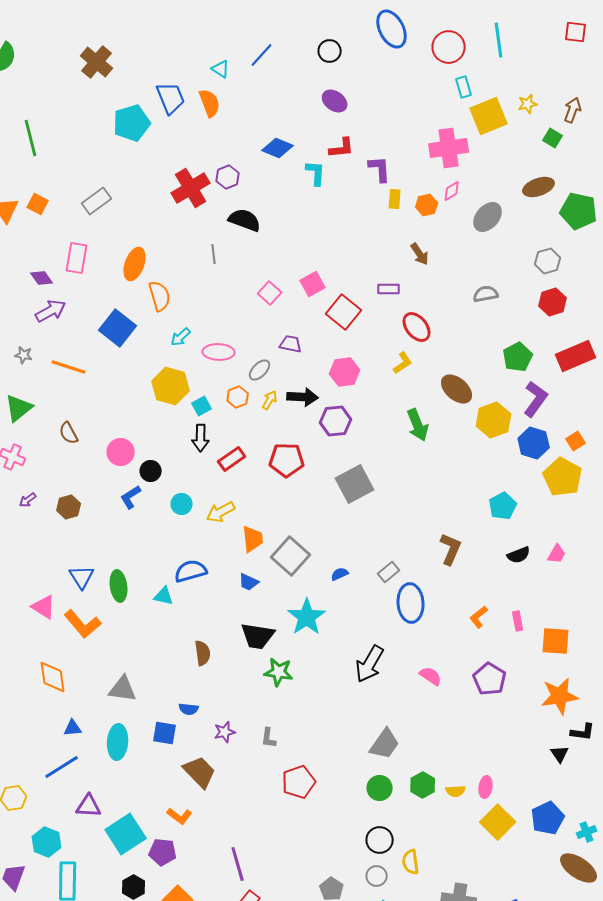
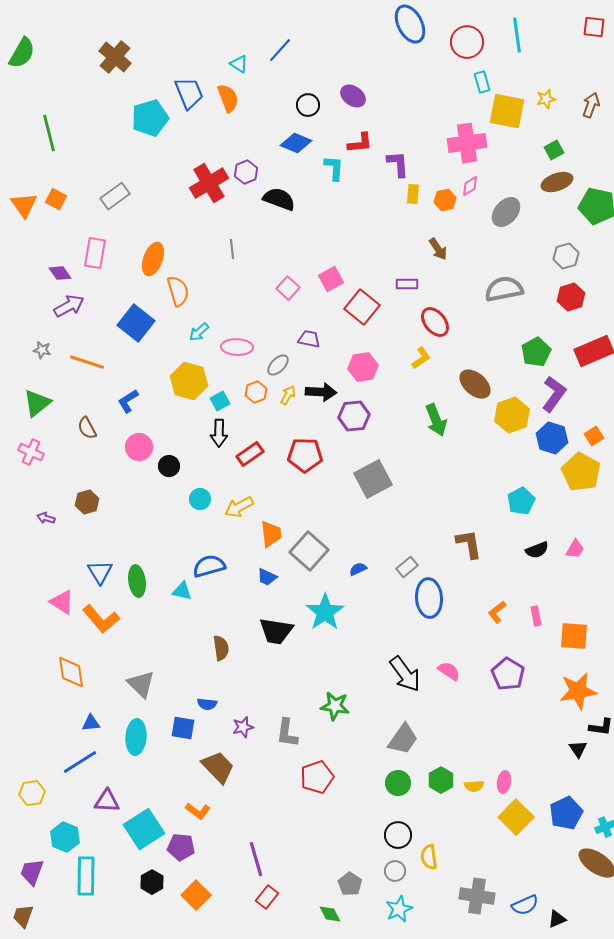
black circle: (330, 51) -> (308, 105), moved
yellow square: (489, 116) -> (507, 111), turned 33
green square: (553, 138) -> (554, 150), moved, turned 30
black semicircle: (245, 220) -> (279, 199), moved
gray semicircle: (486, 294) -> (504, 289), size x1.5
blue L-shape: (131, 497) -> (128, 401), moved
purple arrow: (28, 500) -> (46, 518), moved, turned 54
brown L-shape: (451, 549) -> (469, 544), turned -32
black arrow: (370, 664) -> (405, 674), moved, turned -66
green star: (279, 672) -> (335, 706), moved
gray triangle: (123, 689) -> (141, 684), turned 36
gray L-shape: (269, 738) -> (287, 733), size x1.4

